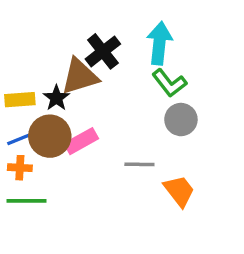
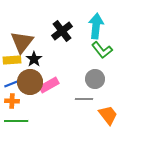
brown triangle: (80, 76) -> (22, 42), moved, turned -35
gray circle: (181, 120) -> (95, 79), moved

